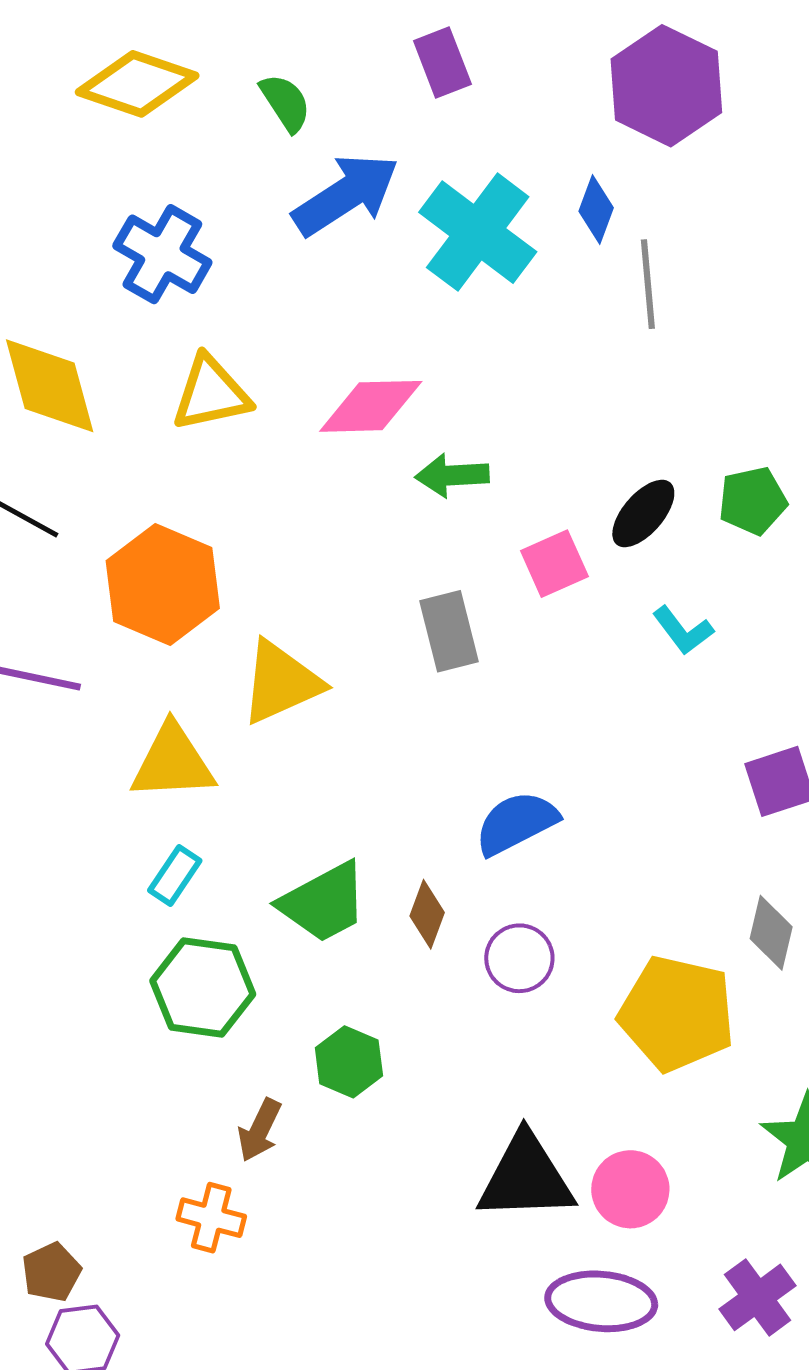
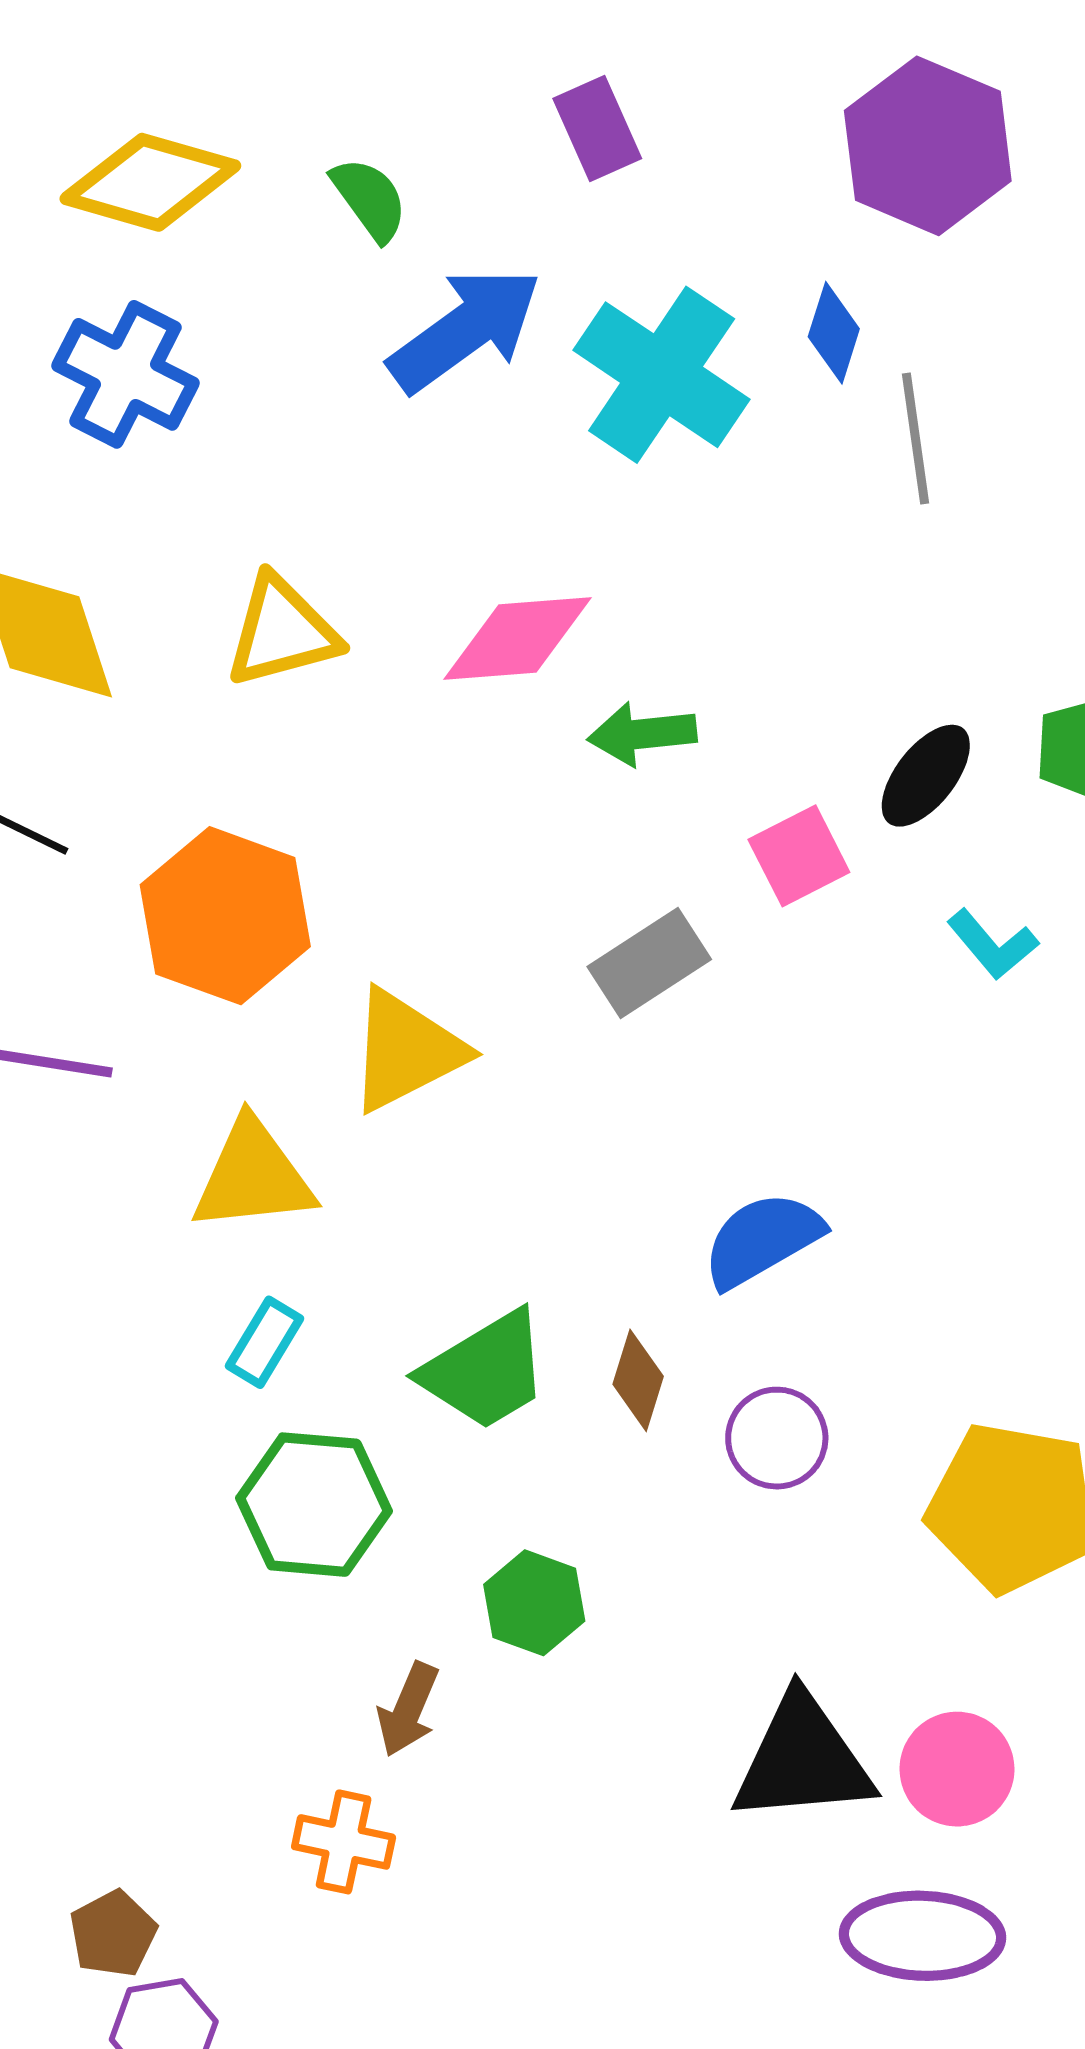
blue cross: (162, 254) -> (125, 374), moved
gray rectangle: (449, 631) -> (649, 963), turned 74

